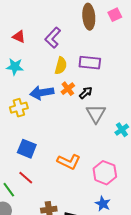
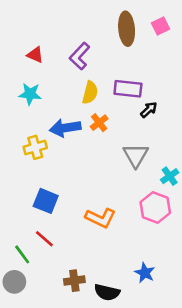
black arrow: (86, 93) -> (149, 110), moved
pink hexagon: (105, 173) -> (155, 207), moved

